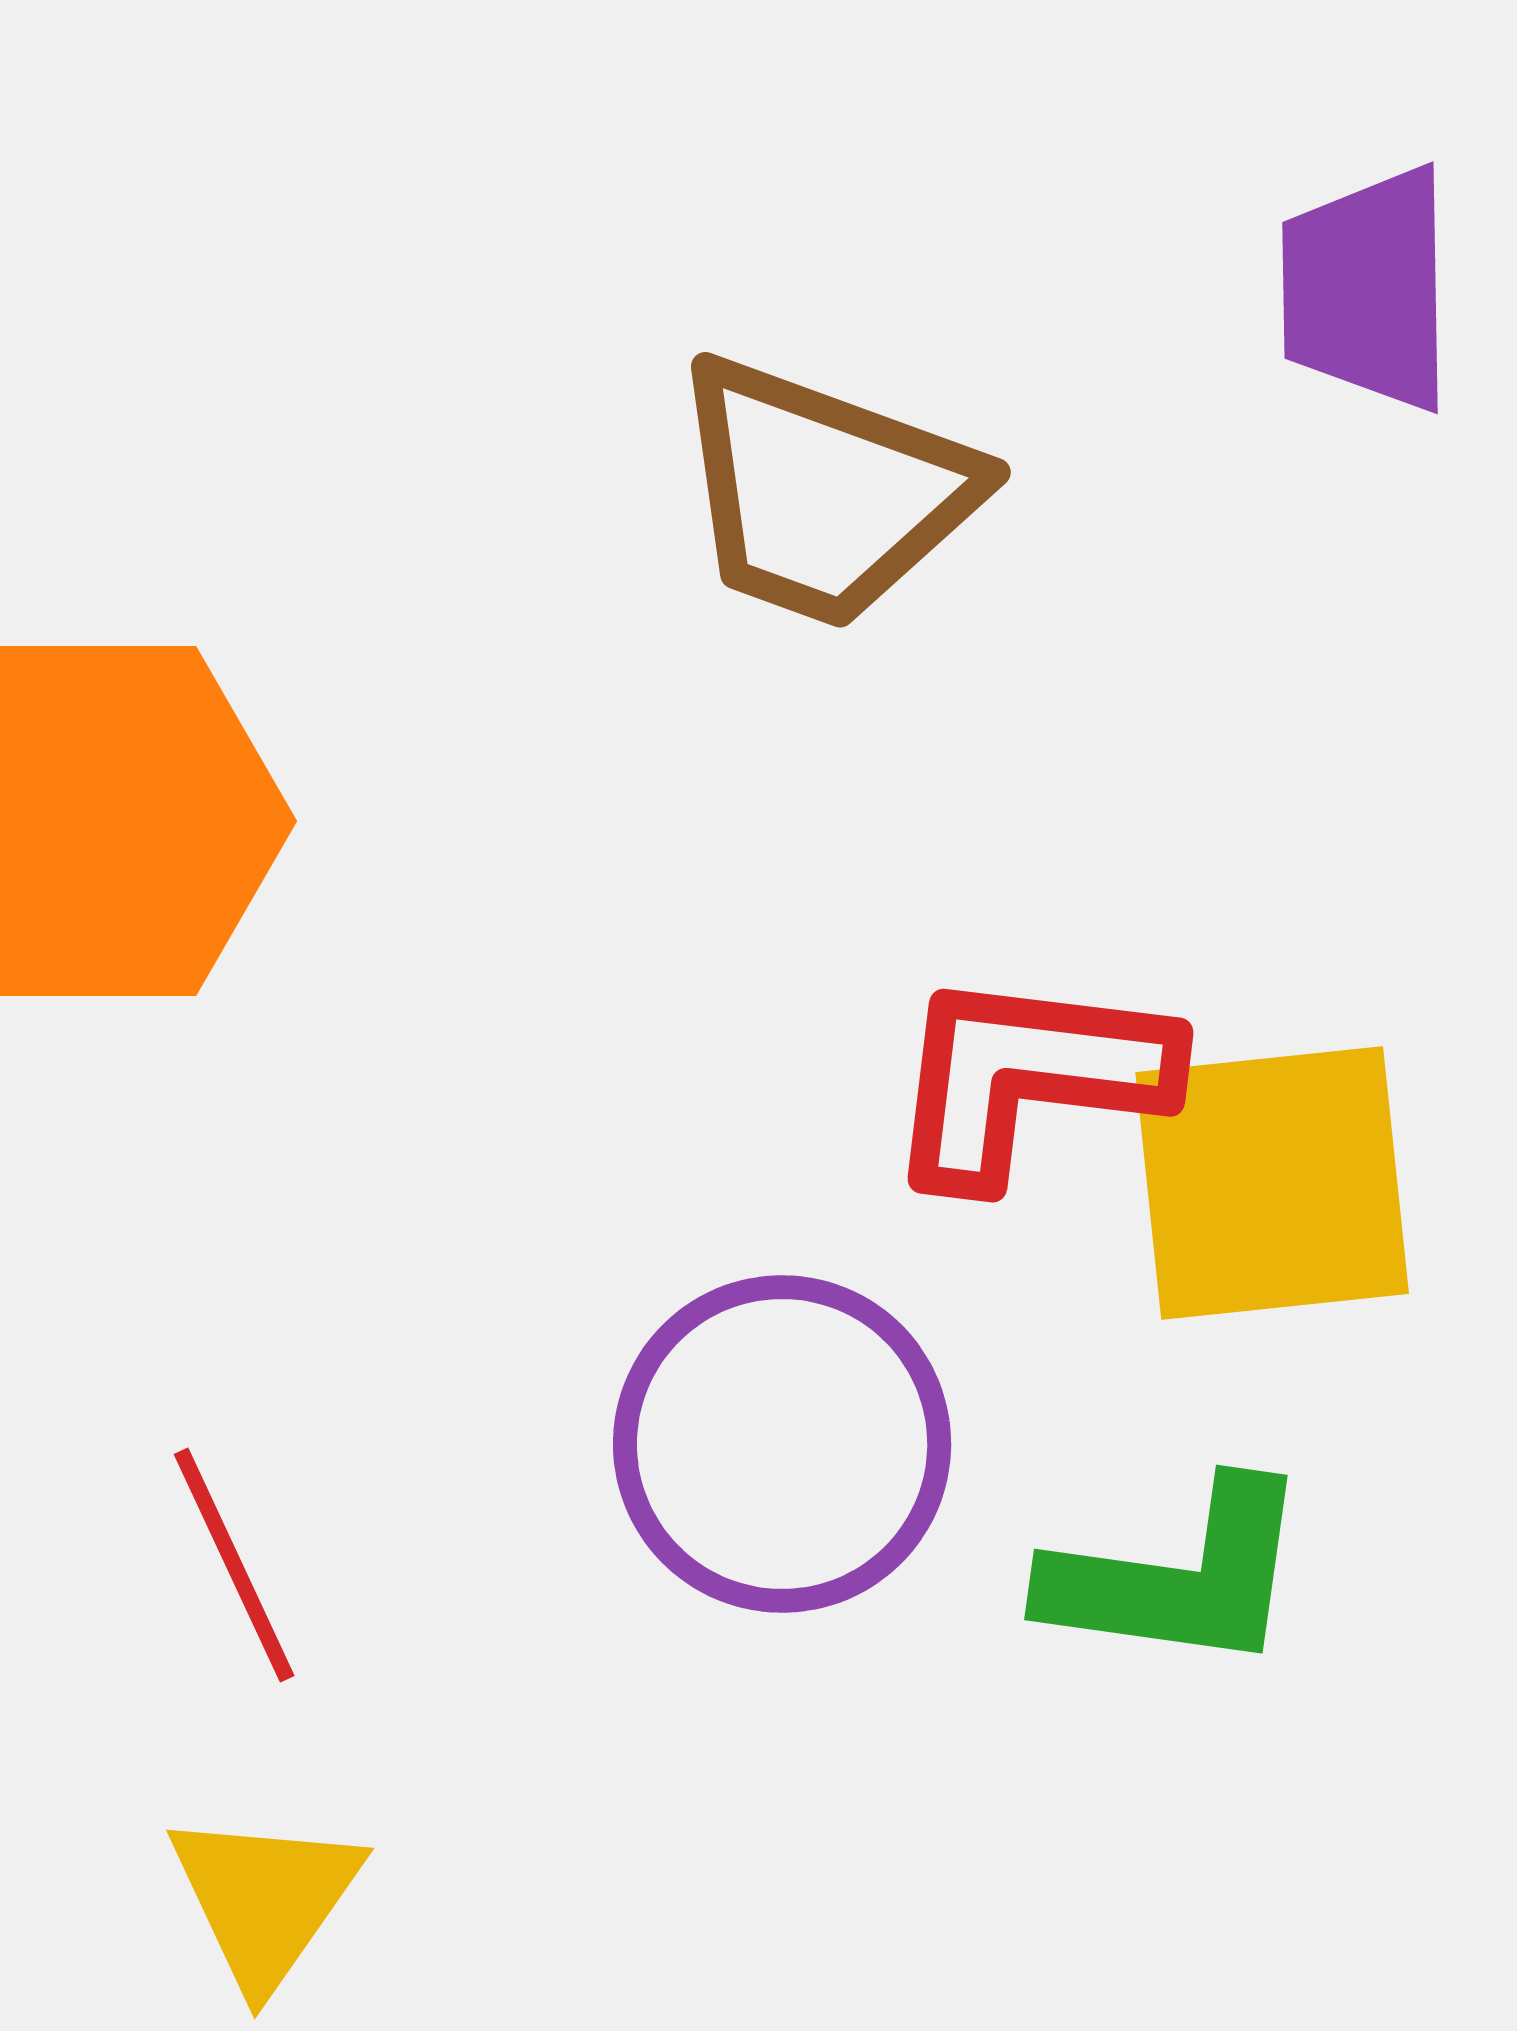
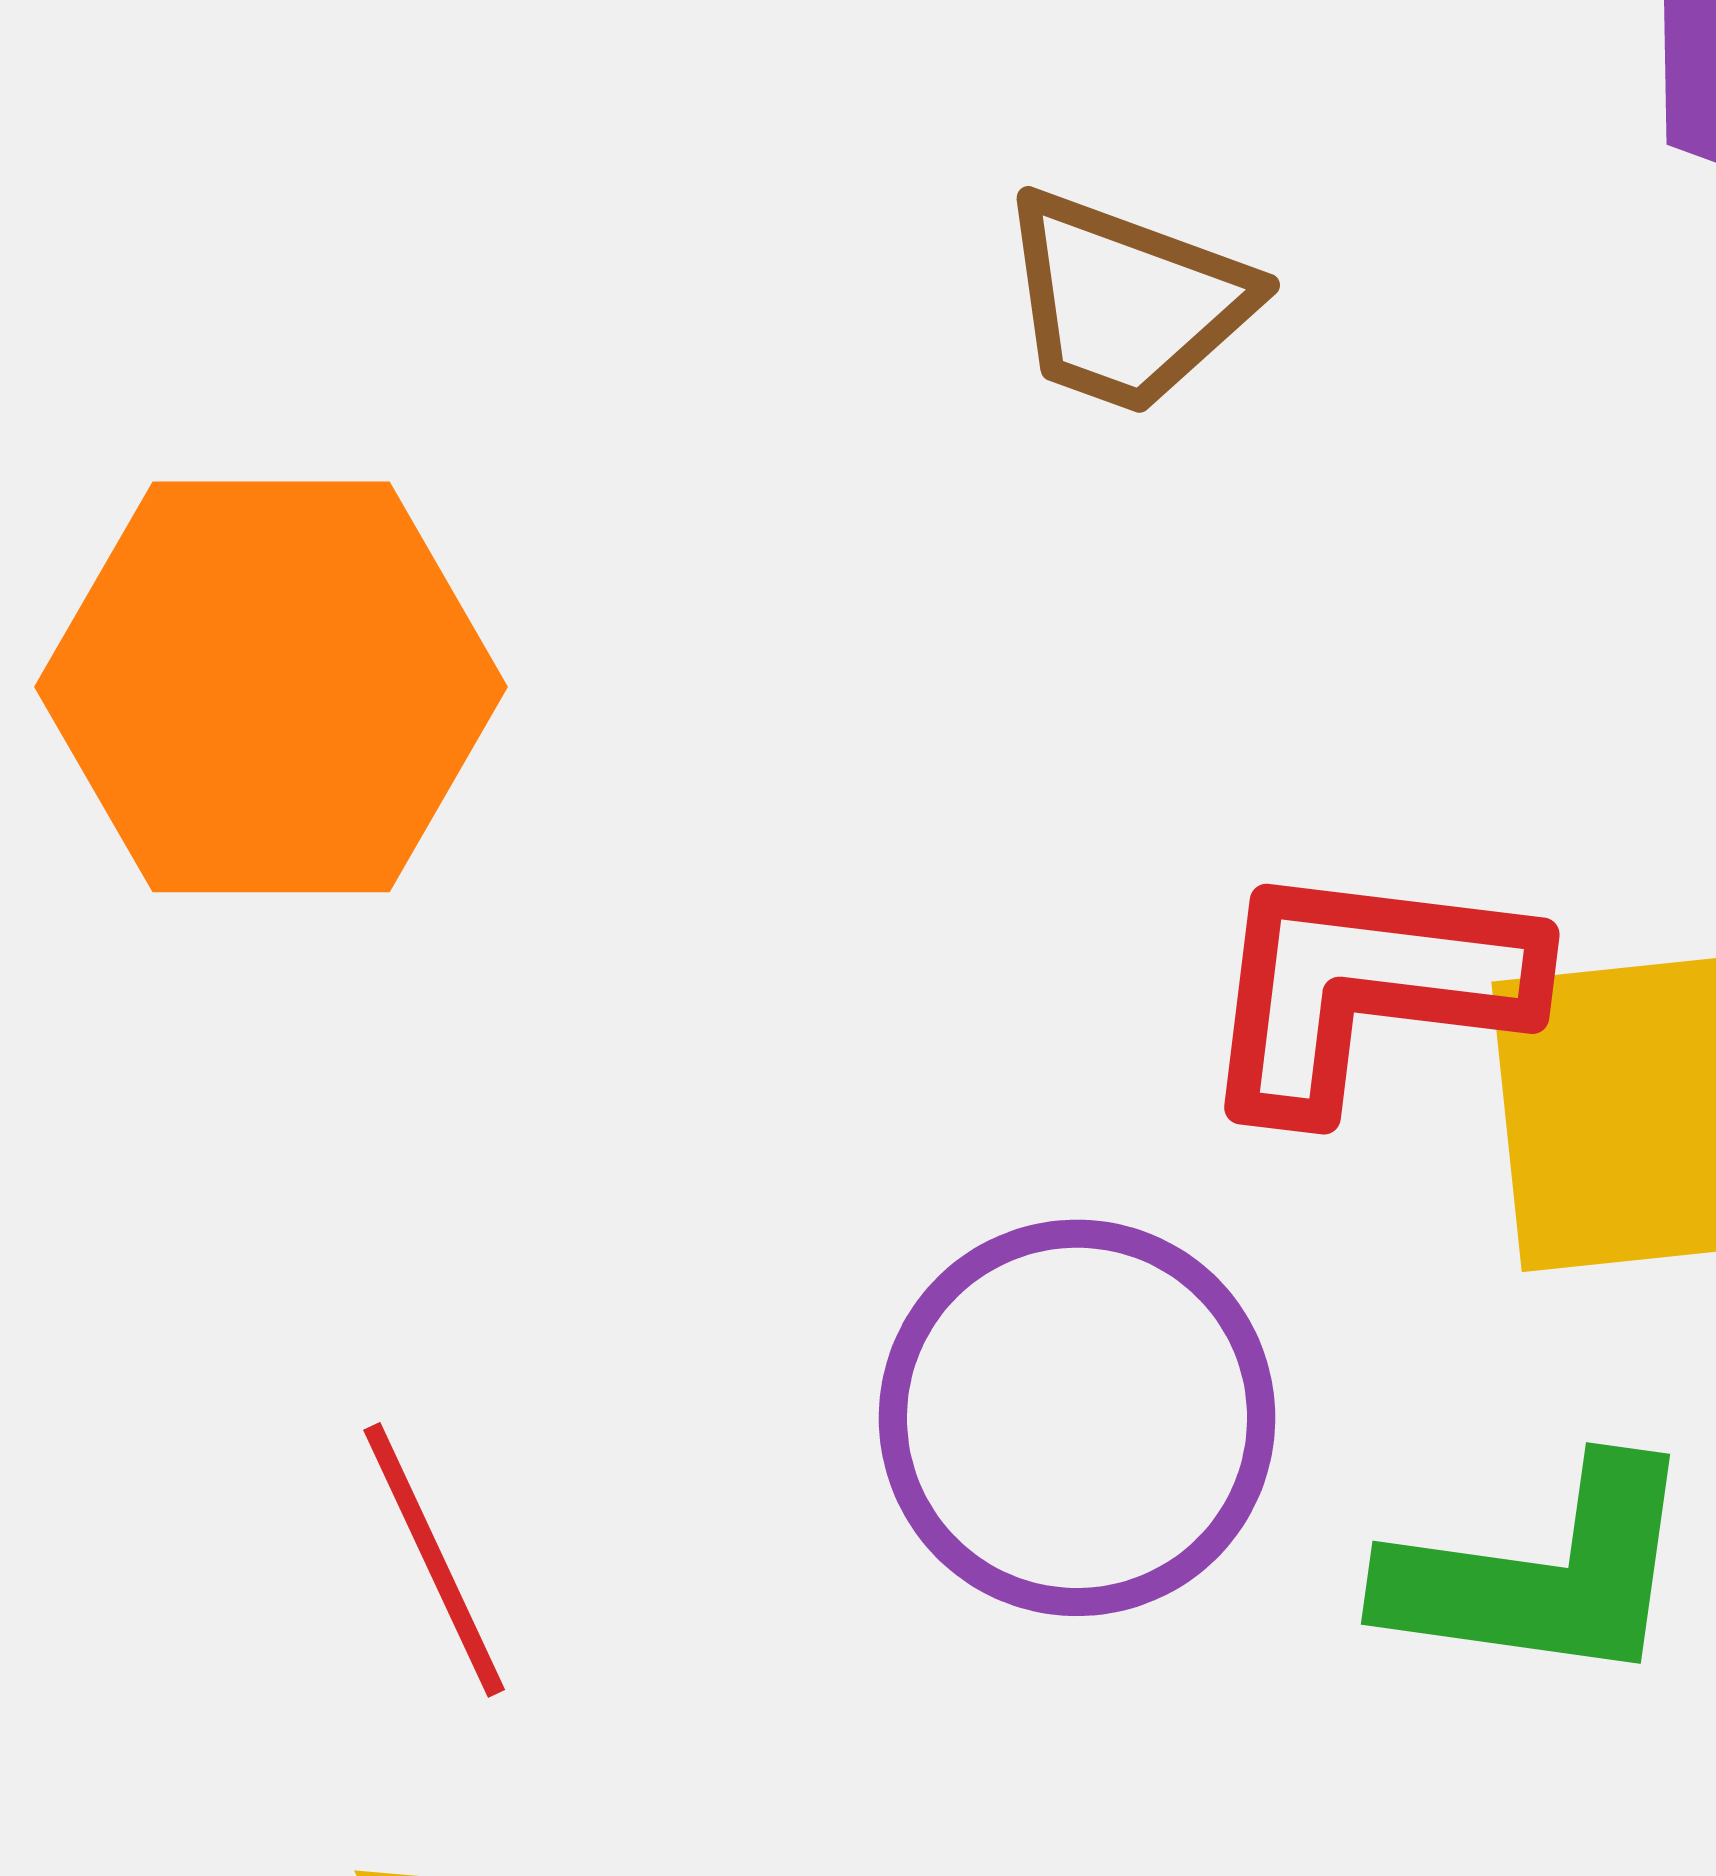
brown trapezoid: (824, 493) -> (1126, 302), size x0.7

